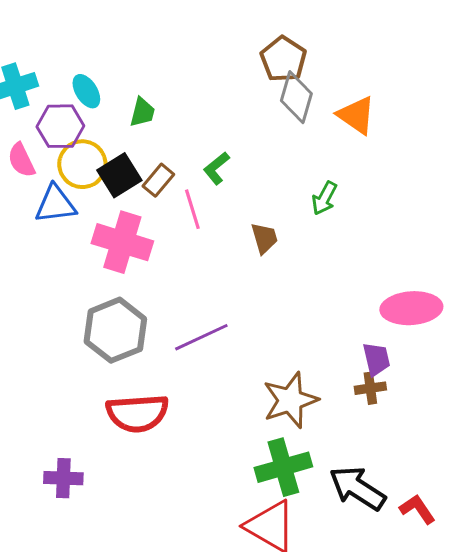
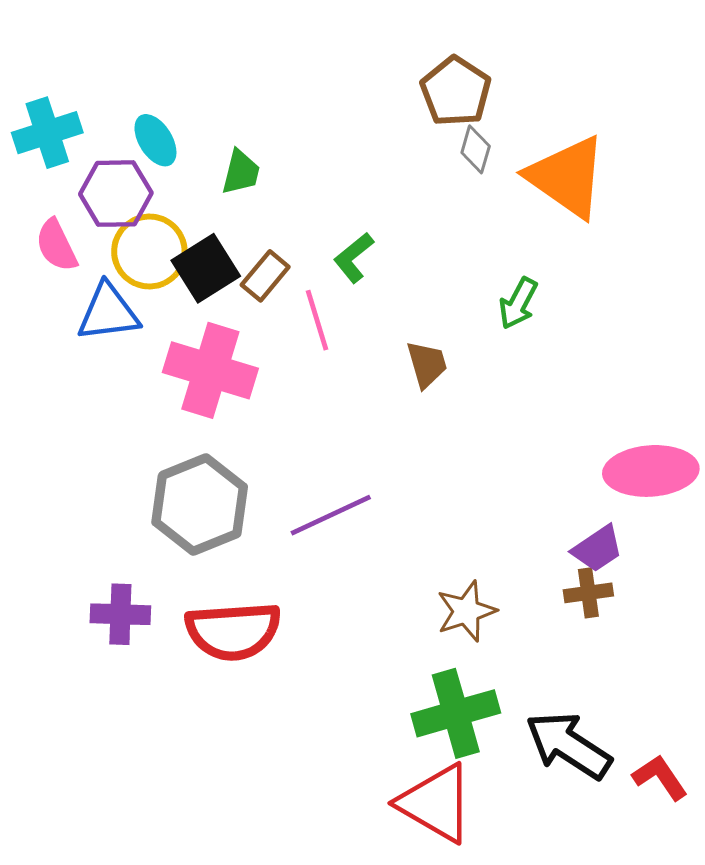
gray diamond: (296, 97) -> (476, 149), size x0.6
orange triangle: (356, 115) -> (567, 177), size x1.4
purple trapezoid: (376, 359) -> (597, 549), turned 69
brown star: (290, 400) -> (466, 611), size x0.7
purple cross: (63, 478) -> (120, 614), moved

